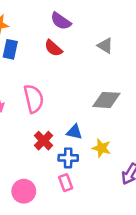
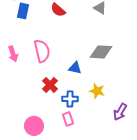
blue triangle: (74, 132) -> (75, 68), moved

